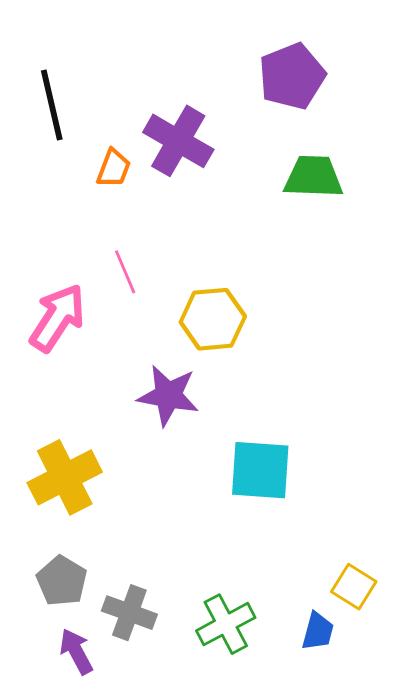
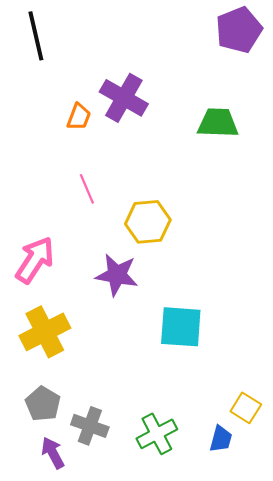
purple pentagon: (292, 76) -> (239, 30), moved
black line: (52, 105) -> (36, 36), moved
pink arrow: (58, 318) -> (35, 260), moved

